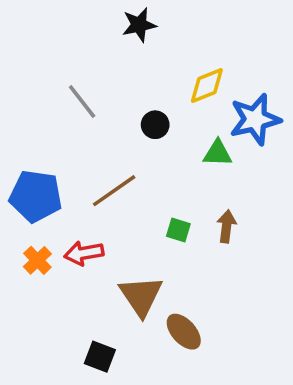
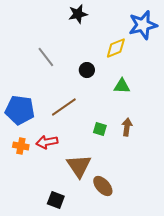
blue star: (255, 119) -> (143, 25), moved
orange cross: (37, 260) -> (21, 146), turned -35

